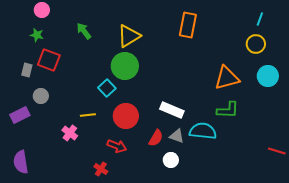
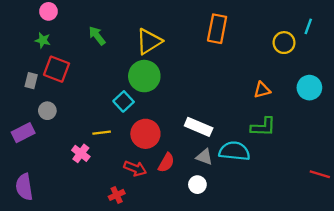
cyan line: (260, 19) -> (308, 26), moved
yellow circle: (256, 44) -> (284, 43), moved
orange triangle: (227, 78) -> (262, 90), size x0.6
red semicircle: (156, 138) -> (166, 163), moved
red cross: (101, 169) -> (117, 195), turned 32

